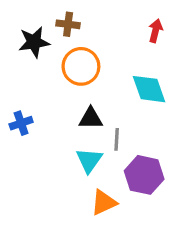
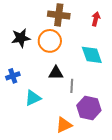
brown cross: (68, 24) -> (59, 15), moved, size x1.5
black star: (34, 42) -> (21, 38), moved
cyan triangle: (89, 160) -> (33, 98), moved, turned 30

